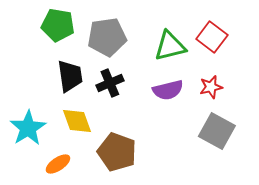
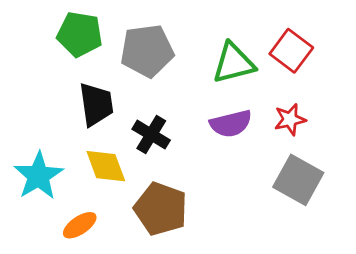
black cross: (110, 83) -> (151, 135), moved, turned -36

